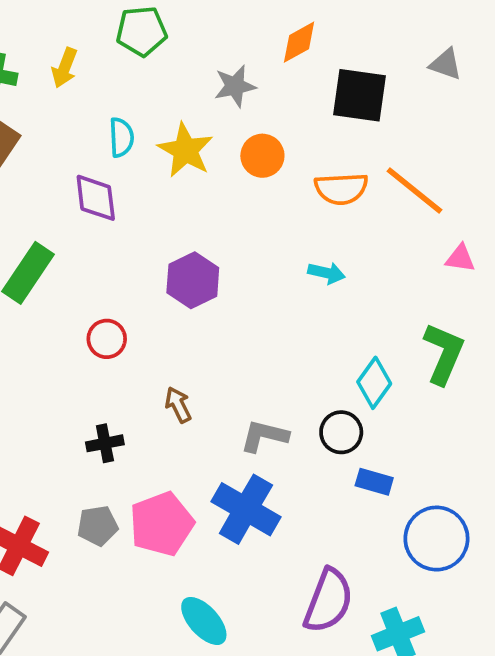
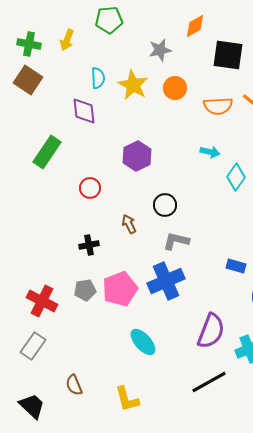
cyan diamond: (374, 383) -> (236, 177), moved
black circle: (341, 432) -> (165, 205), moved
blue cross: (246, 509) -> (166, 281), turned 36

